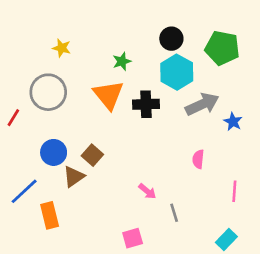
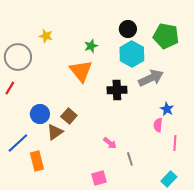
gray circle: (48, 92) -> (18, 57), moved
black cross: (146, 104) -> (117, 90), moved
blue star: (233, 122) -> (167, 109), moved
pink semicircle: (198, 159) -> (158, 125), moved

